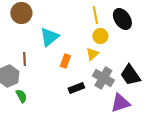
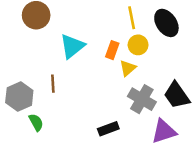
brown line: (24, 59) -> (53, 84), moved
orange rectangle: (65, 61) -> (112, 50), moved
black rectangle: (76, 88) -> (108, 129), moved

